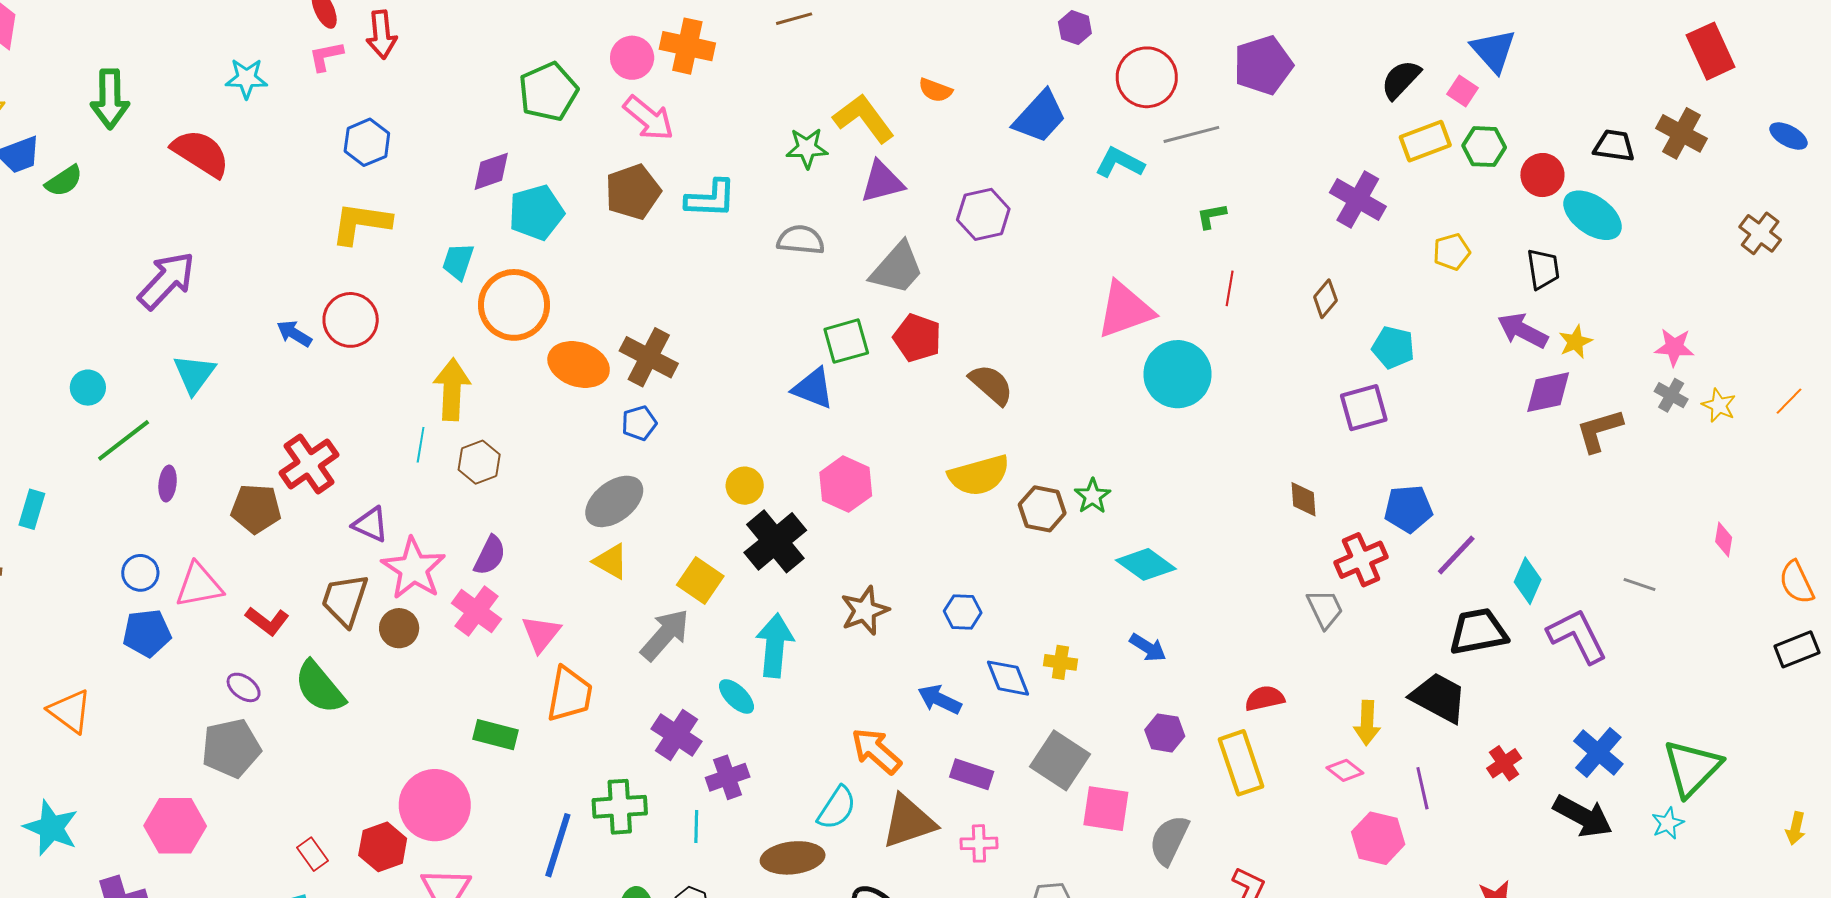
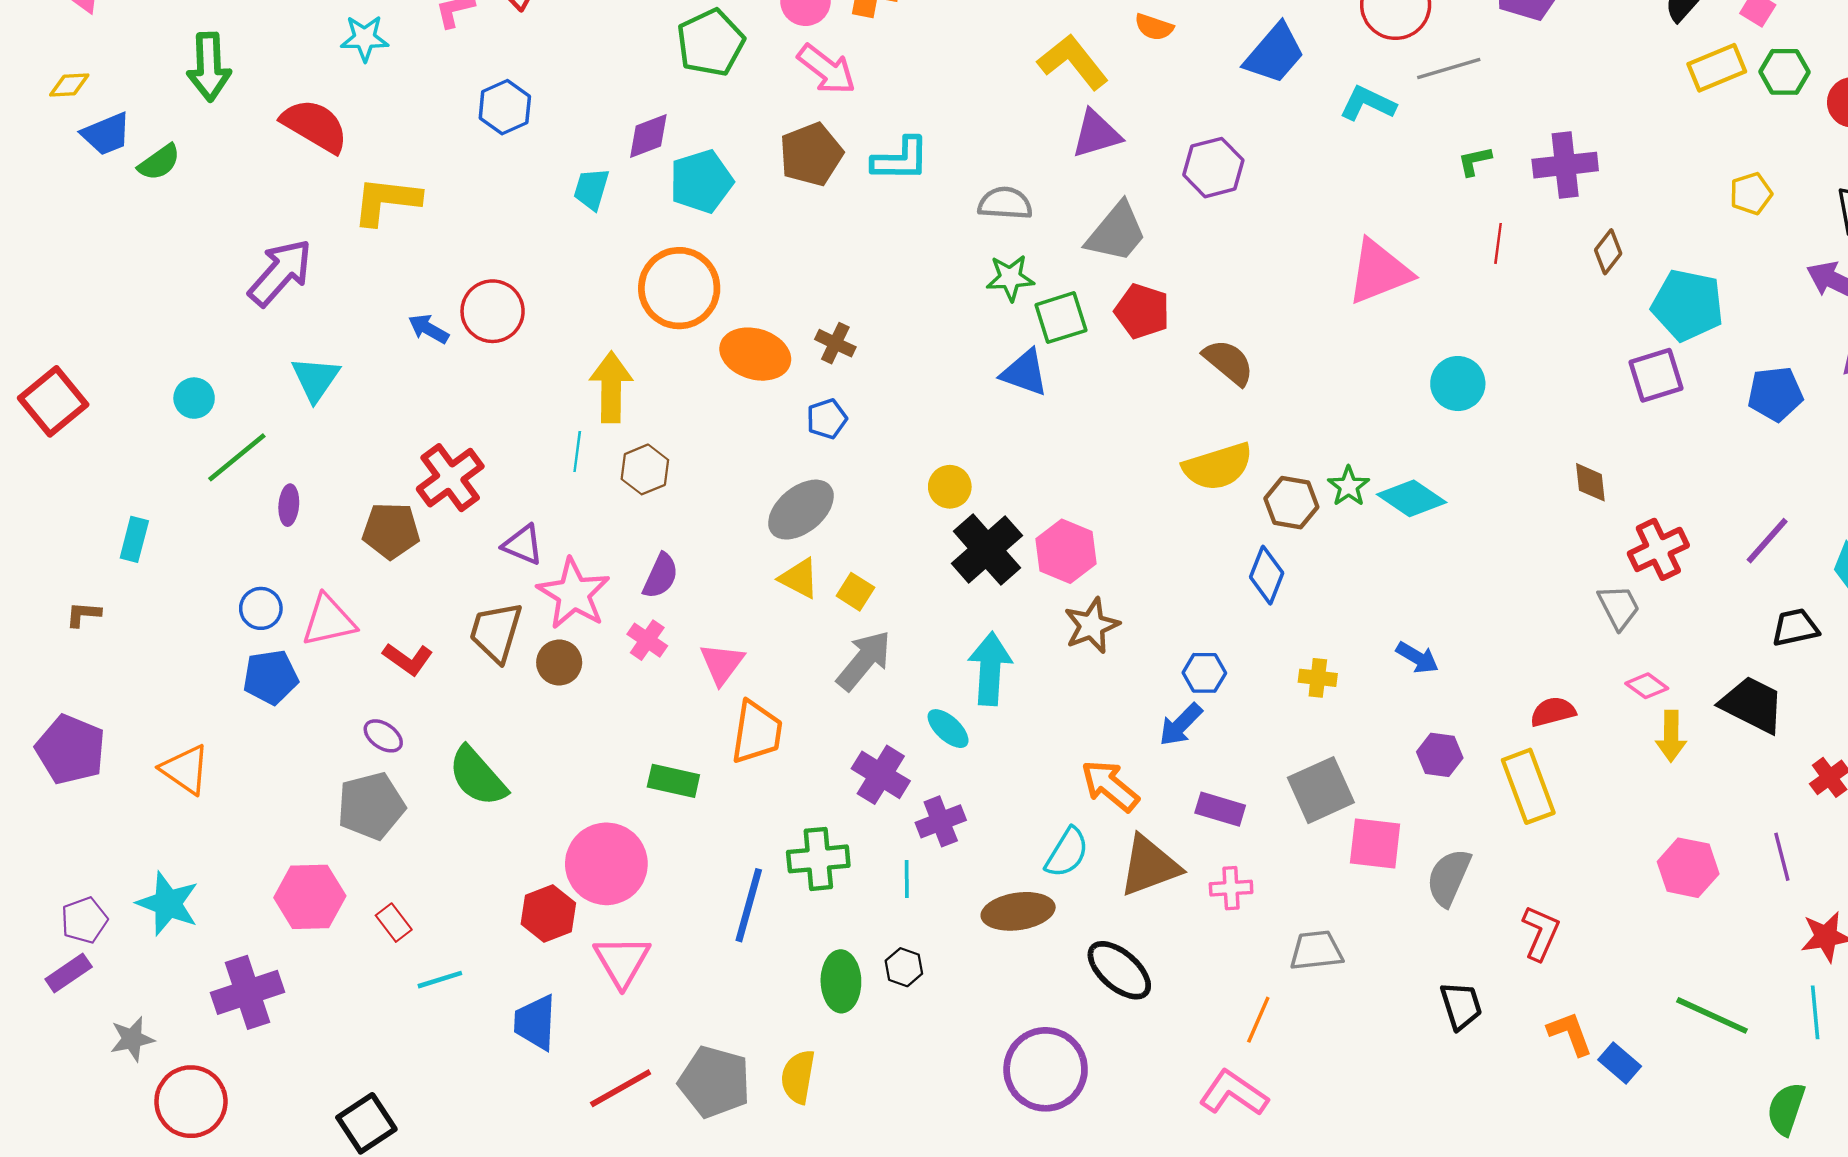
green star: (807, 148) -> (1010, 278), moved
purple cross: (1358, 200) -> (1565, 165), moved, turned -34
yellow L-shape: (361, 223) -> (386, 201), moved
cyan trapezoid: (458, 262) -> (591, 189), moved
cyan pentagon: (1393, 347) -> (1688, 305), size x1.5
brown cross: (649, 357) -> (835, 343), size x0.6
cyan circle: (1178, 374) -> (1458, 384), moved, size x0.7
pink hexagon: (846, 484) -> (1066, 551), moved
blue pentagon: (1408, 509) -> (1775, 394), moved
cyan diamond: (1146, 564) -> (1412, 498), moved
yellow square: (700, 581) -> (855, 592), moved, size x0.7
pink cross: (477, 611) -> (647, 640), size x0.7
blue hexagon: (963, 612) -> (1204, 673), moved
black trapezoid: (1478, 632) -> (1795, 628), size x0.7
blue diamond: (1008, 678) -> (1267, 575), moved, turned 45
green semicircle: (320, 687) -> (477, 777), moved
blue arrow: (939, 699) -> (1181, 725), turned -69
gray square: (1060, 760) -> (1321, 790), turned 34
pink diamond: (1345, 770) -> (1647, 686), moved
purple line: (1422, 788) -> (1782, 857), moved
red rectangle: (313, 854) -> (394, 923), moved

